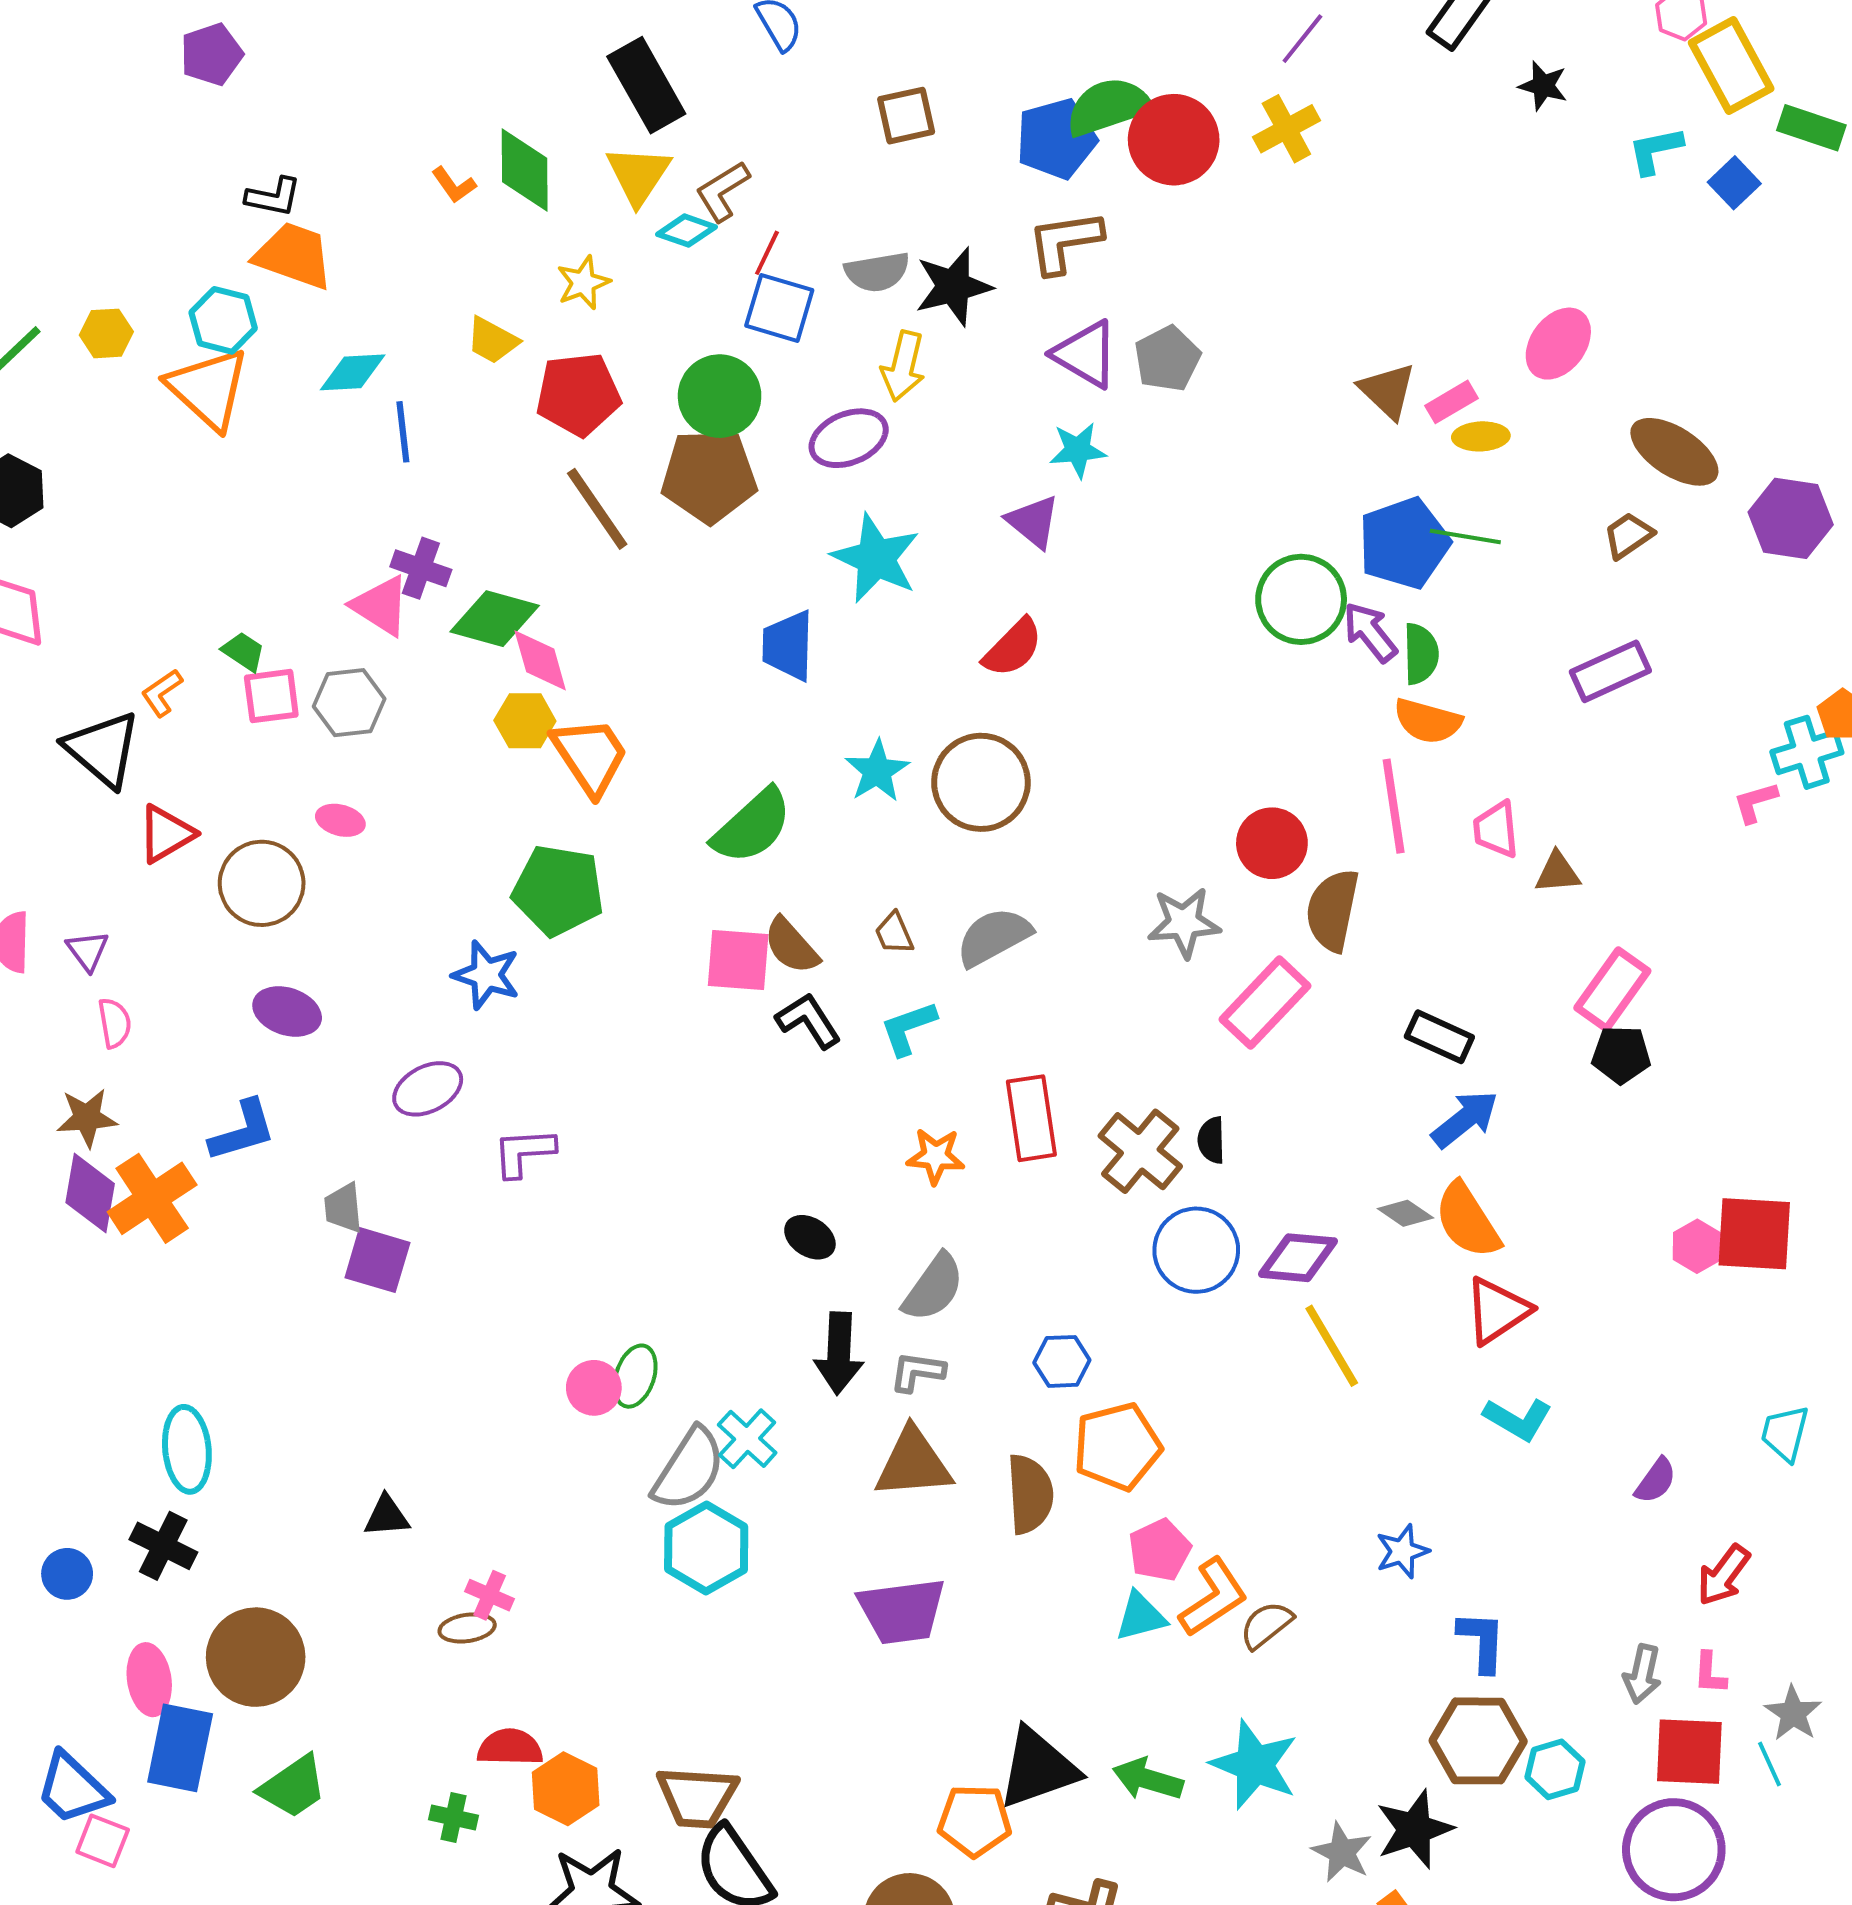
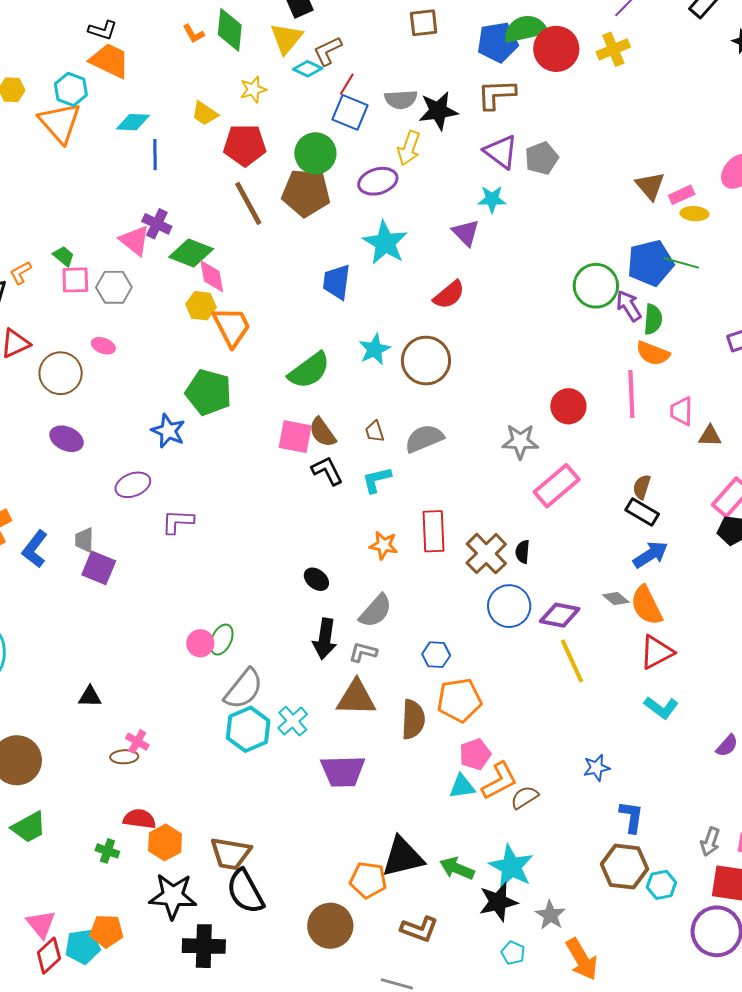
brown semicircle: (1333, 910) -> (642, 487), moved, size x0.6
blue L-shape: (243, 1131) -> (35, 549), moved, turned 138
cyan cross: (747, 1439) -> (293, 721), moved
black star: (1414, 1829) -> (498, 902), moved

